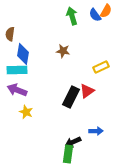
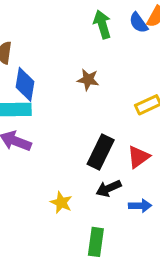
red triangle: (87, 91) -> (138, 157), moved
yellow star: (26, 112) -> (61, 203), moved
black arrow: (73, 142) -> (109, 188), moved

